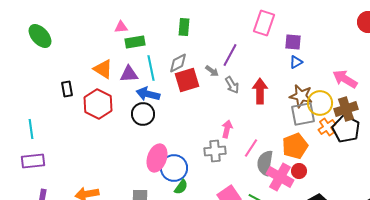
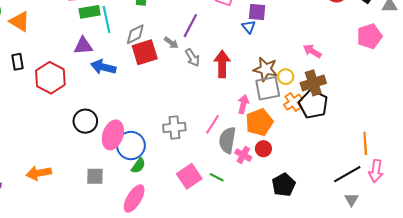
blue triangle: (296, 62) -> (249, 27), moved, turned -40
cyan line: (151, 68) -> (107, 19), moved
orange triangle: (103, 69) -> (20, 21), moved
pink arrow: (345, 79) -> (312, 51), size x0.7
yellow circle: (320, 103) -> (286, 77), size x0.6
black circle: (143, 114) -> (85, 121), moved
pink arrow: (227, 129) -> (243, 104), moved
pink cross: (280, 177) -> (243, 155), size x0.6

